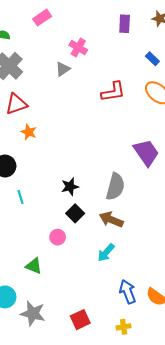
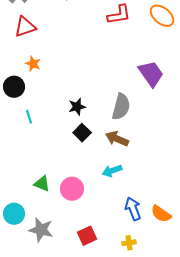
orange star: (29, 132) -> (33, 64), moved
pink circle: (58, 237) -> (72, 189), moved, size x1.5
cyan arrow: (106, 253) -> (112, 171), turned 30

